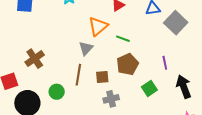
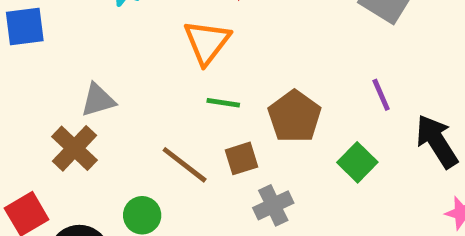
green line: (123, 39) -> (223, 103), moved
gray triangle: (86, 48) -> (98, 100), moved, turned 42
brown line: (78, 75) -> (185, 165), turned -50

